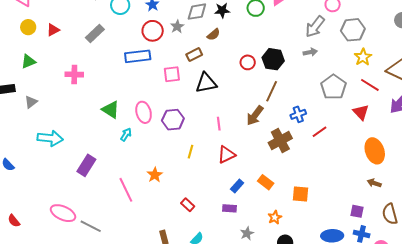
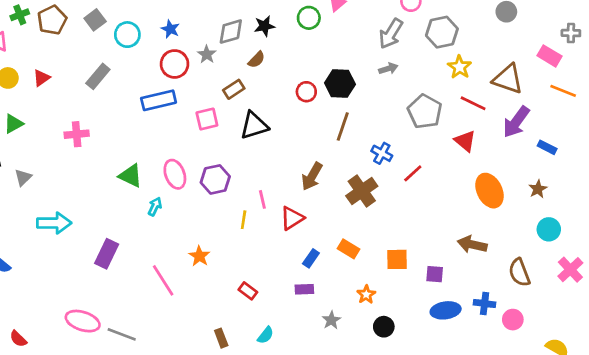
blue cross: (298, 114) -> (382, 153), turned -35
brown arrow: (255, 116) -> (312, 176), moved
pink line: (219, 124) -> (262, 199), moved
brown arrow: (374, 183) -> (472, 244), moved, size x1.5
purple square: (357, 211) -> (435, 274), moved

